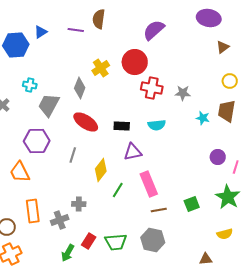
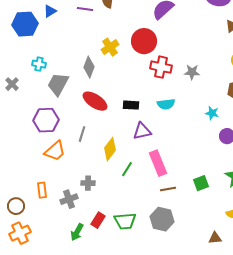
cyan star: (203, 118) -> (212, 113), moved
orange trapezoid: (20, 172) -> (55, 151), moved, turned -105
orange rectangle: (33, 211) -> (42, 190), size x0.7

